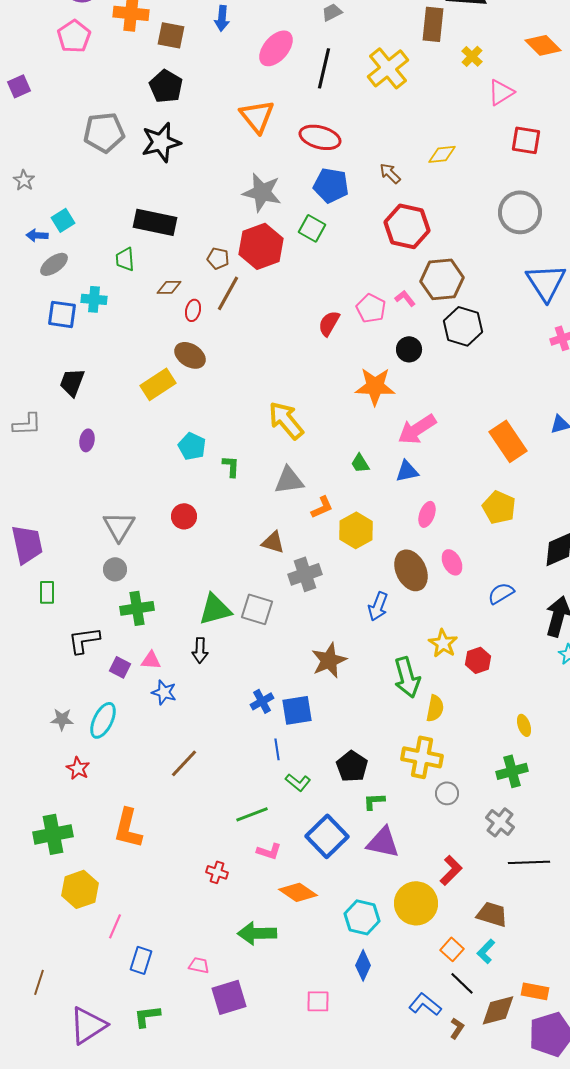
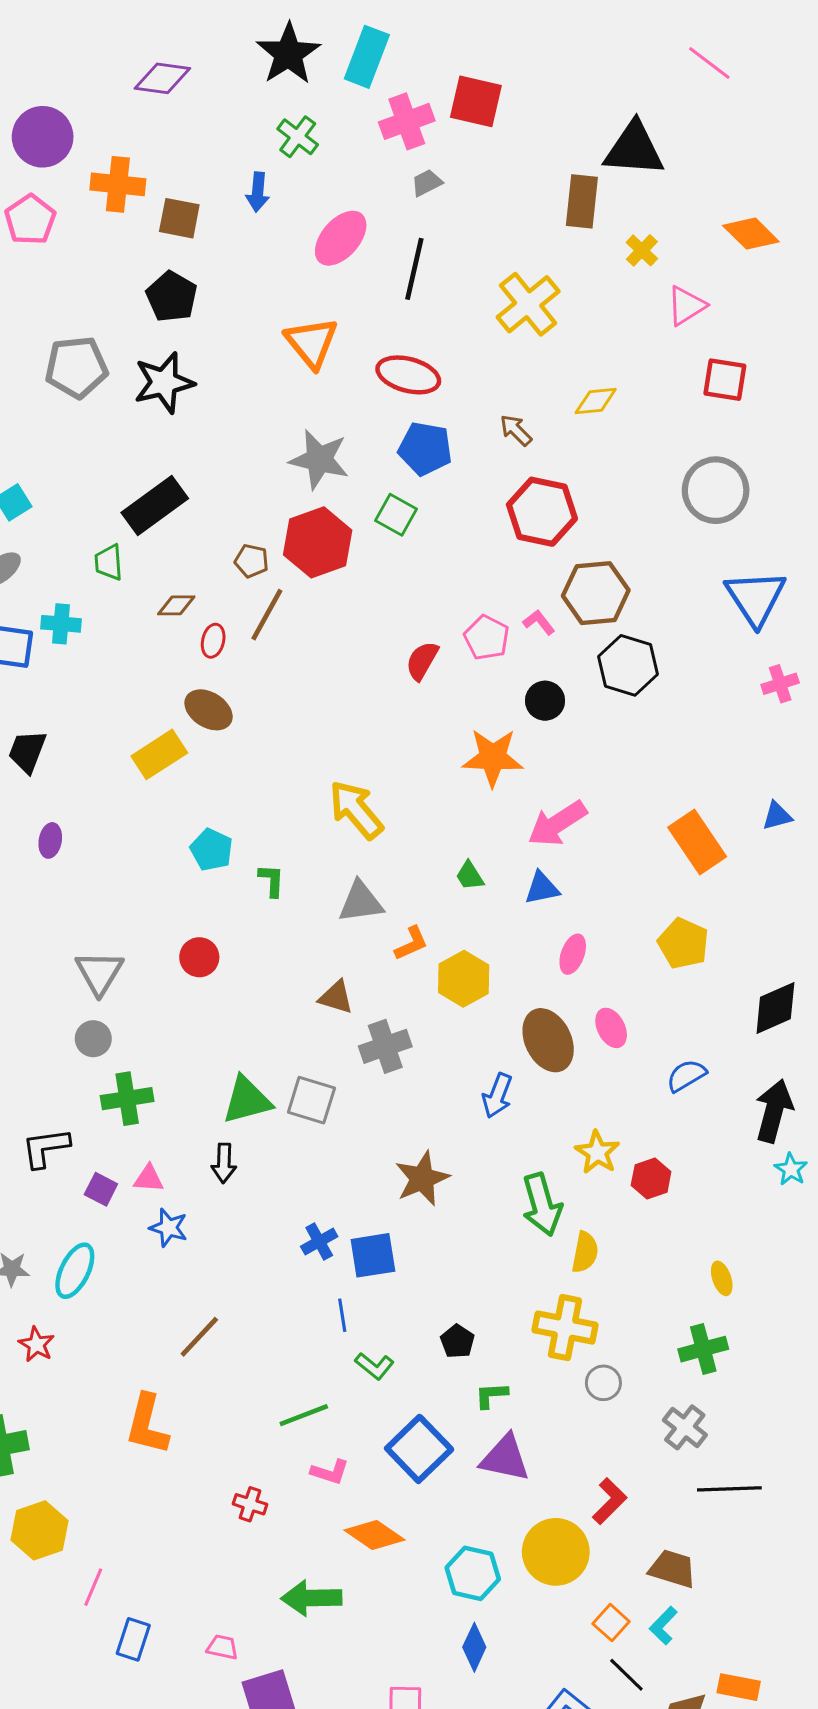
yellow cross: (388, 68) -> (528, 304), moved
black rectangle: (155, 222) -> (155, 506), turned -48
black pentagon: (352, 766) -> (457, 1341), size x0.7
orange L-shape: (128, 828) -> (147, 1424), moved

